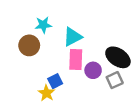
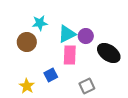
purple circle: (93, 70) -> (86, 36), moved
gray square: (115, 80) -> (87, 86), moved
yellow star: (47, 93) -> (27, 86), moved

